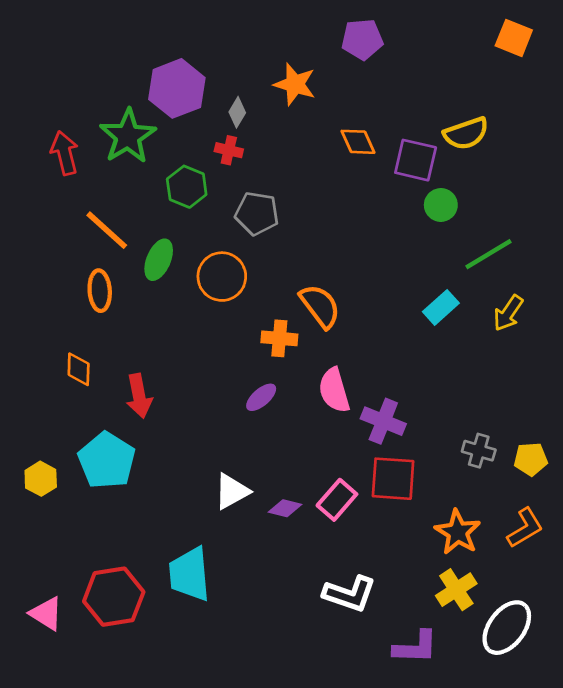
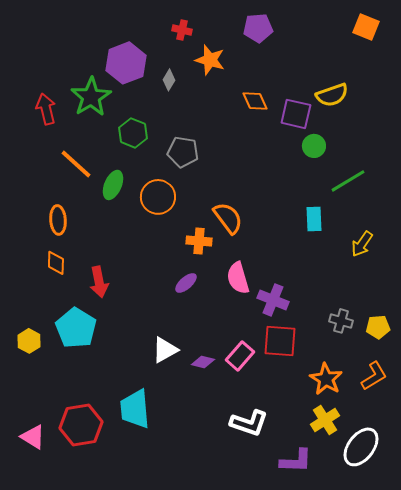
red cross: (229, 150) -> (182, 30), moved
orange ellipse: (100, 291) -> (58, 220), moved
cyan rectangle: (441, 307) -> (314, 219), turned -50
yellow arrow: (508, 313) -> (362, 244), moved

